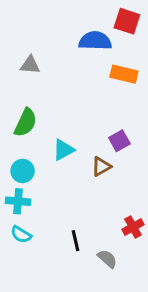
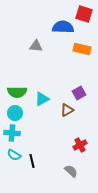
gray triangle: (30, 65) -> (36, 46), moved
green semicircle: (26, 123) -> (17, 92), moved, turned 66
red cross: (133, 227) -> (80, 145), moved
black line: (76, 241) -> (32, 161), moved

